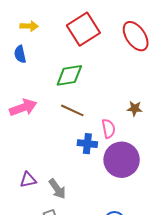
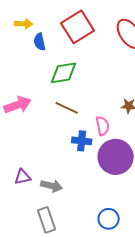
blue semicircle: (20, 54) -> (40, 42), moved
gray arrow: (57, 189) -> (52, 186), turned -40

